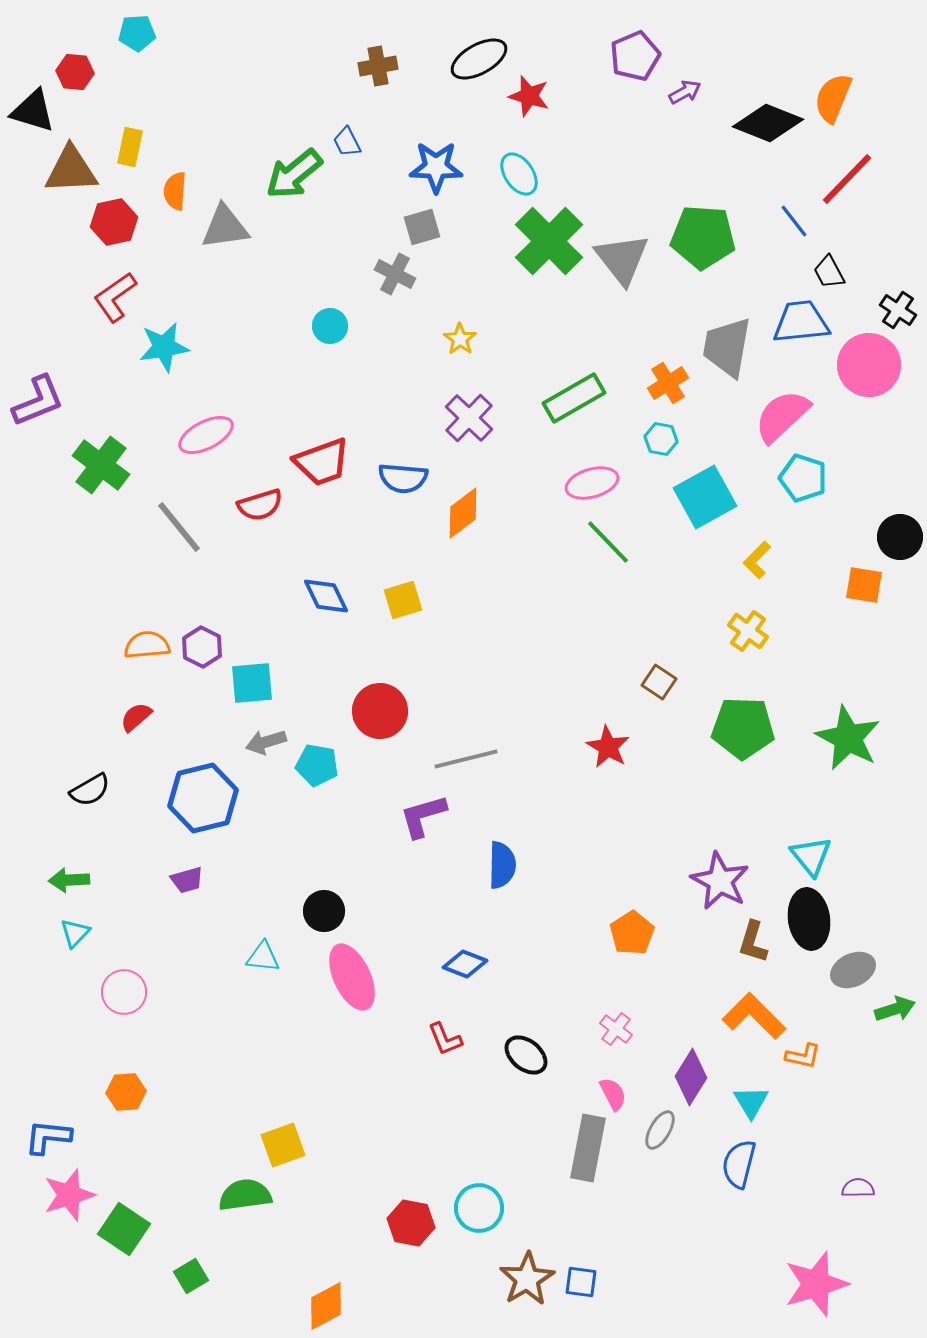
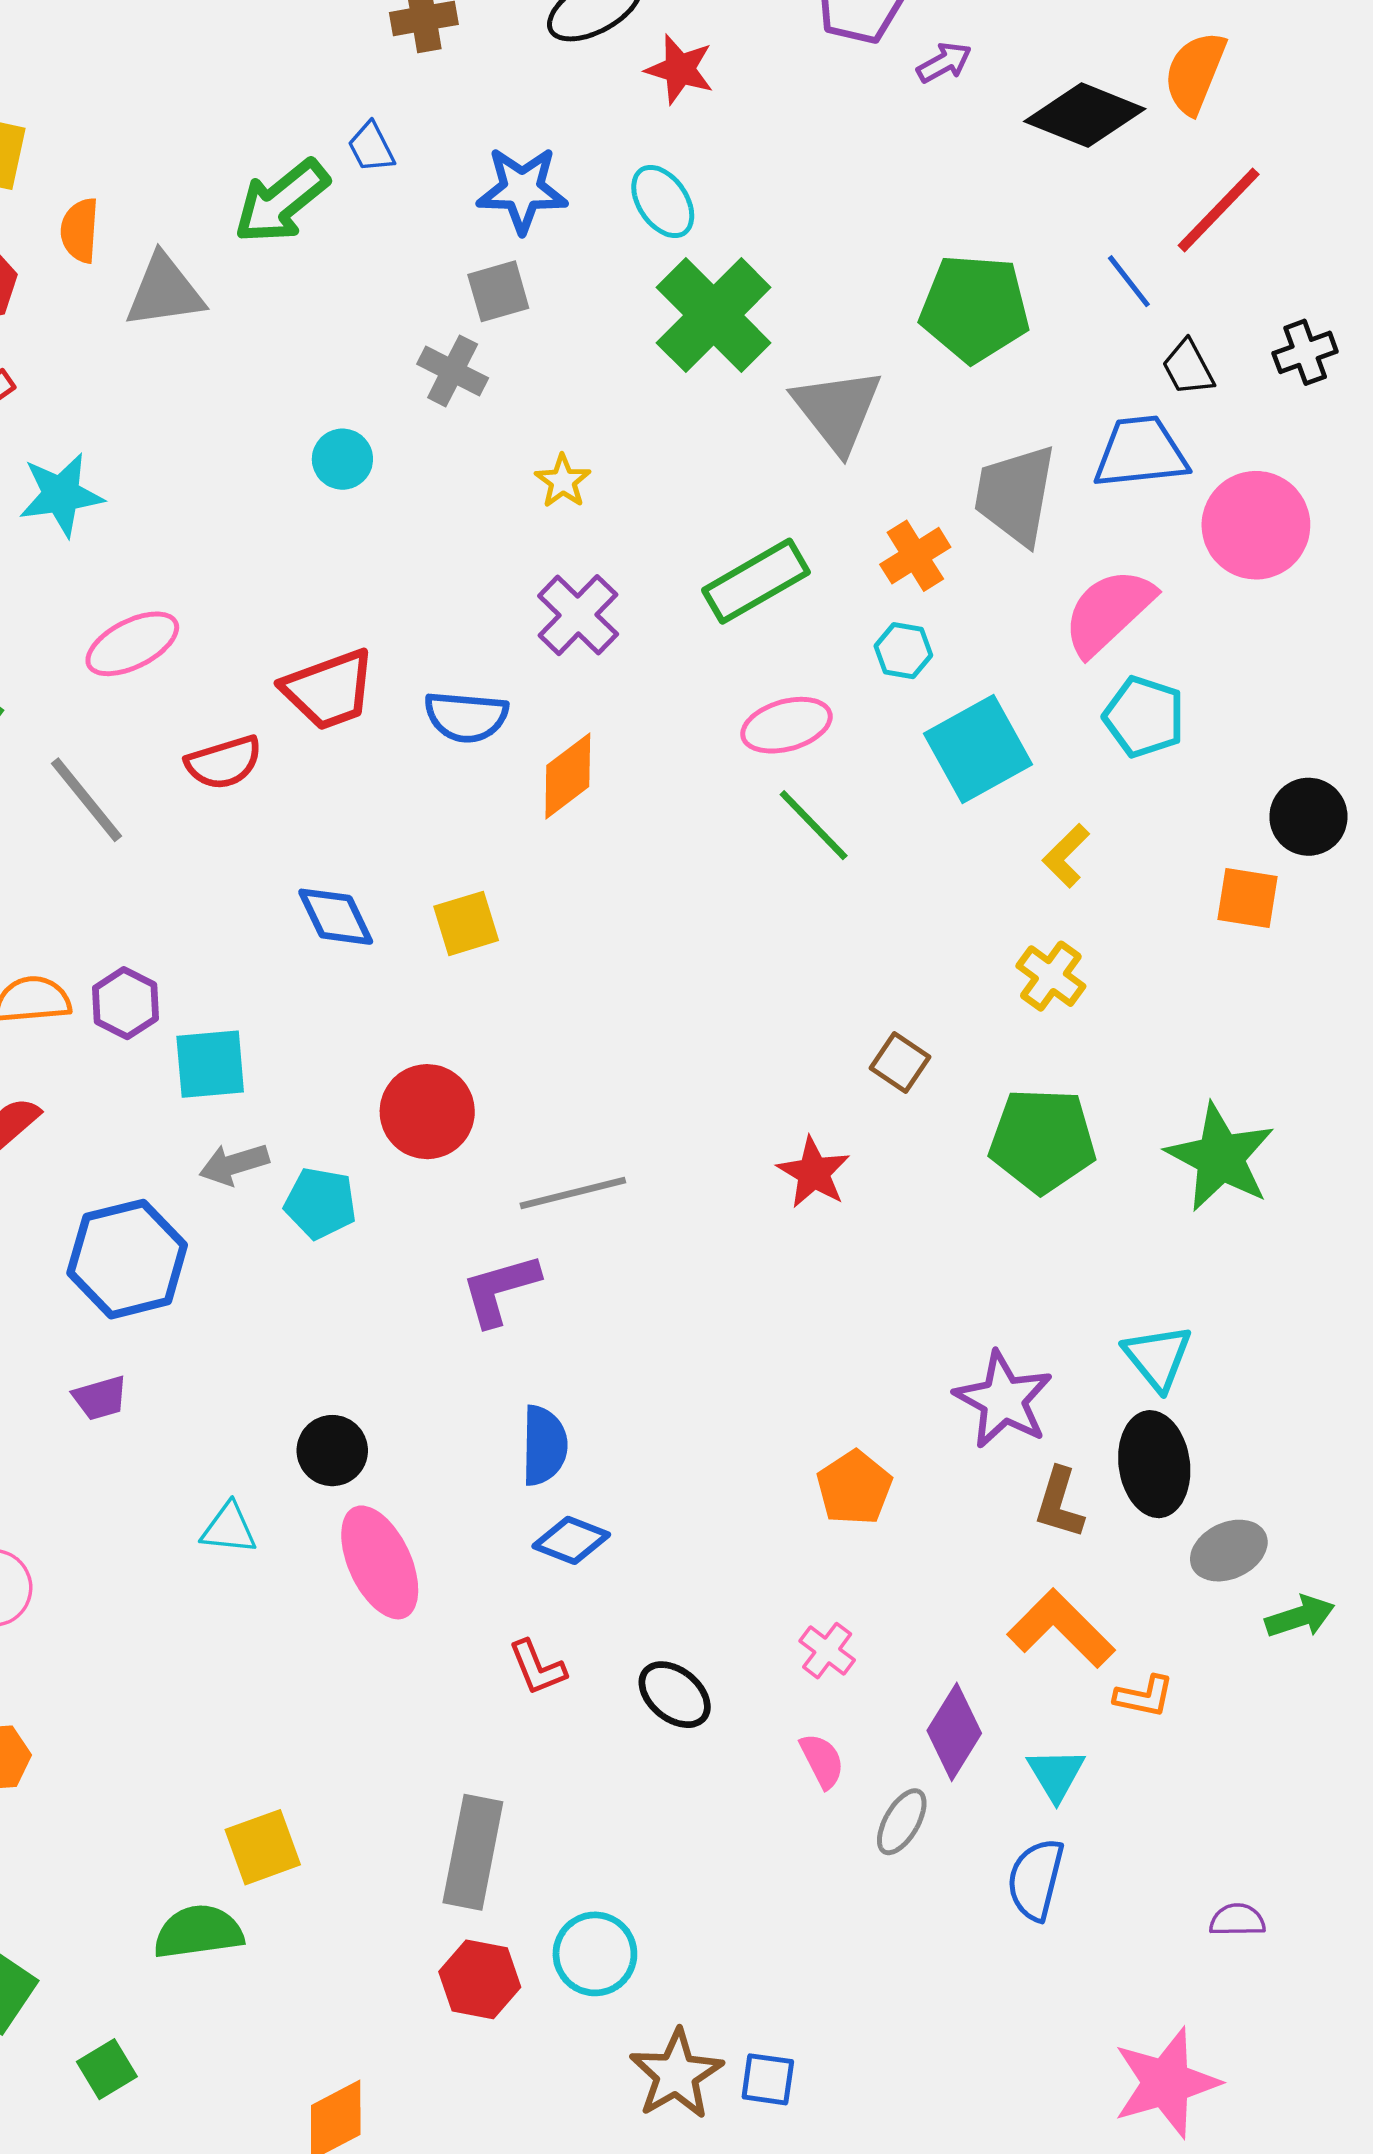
gray triangle: (622, 259) -> (837, 410), moved
black cross: (898, 310) -> (1305, 352), moved, turned 36
blue semicircle: (502, 865) -> (544, 1445), moved
gray rectangle: (588, 1148) -> (473, 1852), moved

